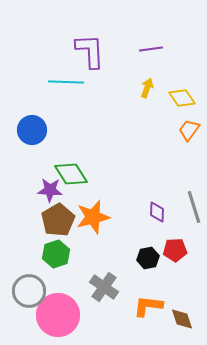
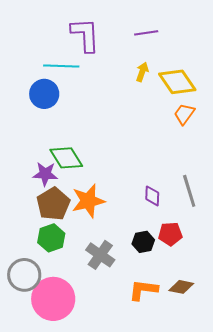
yellow diamond: (182, 98) -> (177, 82), size x1.4
blue circle: (32, 130) -> (44, 94), moved
gray cross: (104, 287) -> (100, 255), moved
brown diamond: (182, 319) -> (181, 287), moved, turned -60

